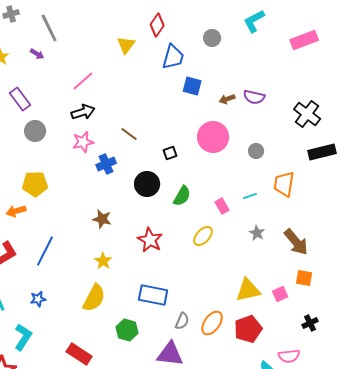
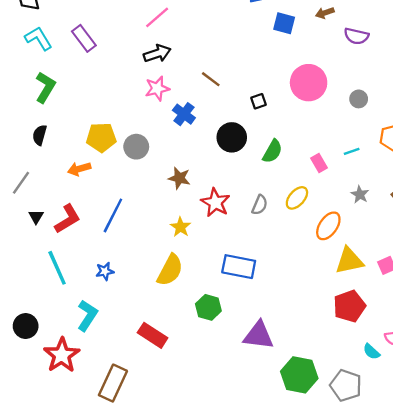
brown arrow: (227, 99) -> (325, 13), moved
gray circle: (35, 131) -> (136, 147), moved
blue cross: (106, 164) -> (184, 114), turned -30
red star: (150, 240) -> (215, 203), moved
gray semicircle: (182, 321) -> (260, 205), moved
orange ellipse: (212, 323) -> (328, 226), moved

